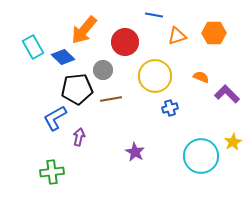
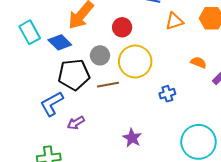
red circle: (125, 42) -> (122, 27), size x0.7
yellow circle: (155, 76) -> (135, 61), moved
purple arrow: (79, 137) -> (76, 123), turned -132

